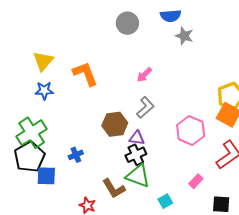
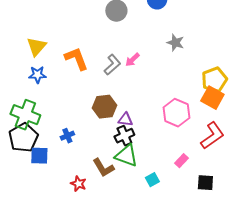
gray star: (184, 36) -> (175, 43), moved
gray L-shape: (145, 107) -> (112, 65), moved
green cross: (32, 133) -> (25, 115), turned -36

